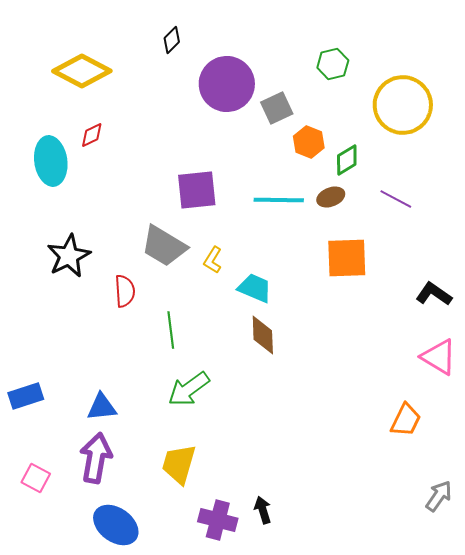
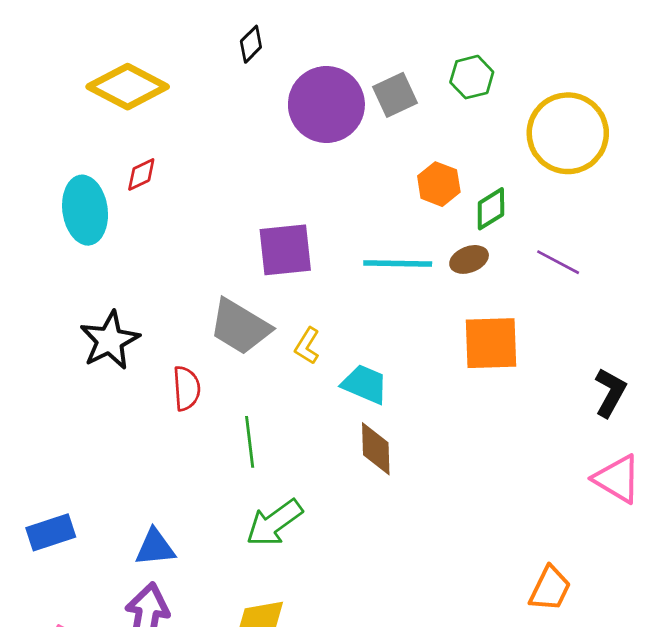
gray square: (277, 108) -> (395, 95), moved
black L-shape: (434, 294) -> (610, 392), turned 84
orange trapezoid: (406, 420) -> (550, 589), moved

